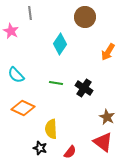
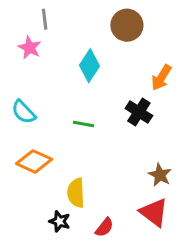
pink star: (11, 31) -> (30, 48), moved
black cross: (84, 88) -> (139, 112), moved

